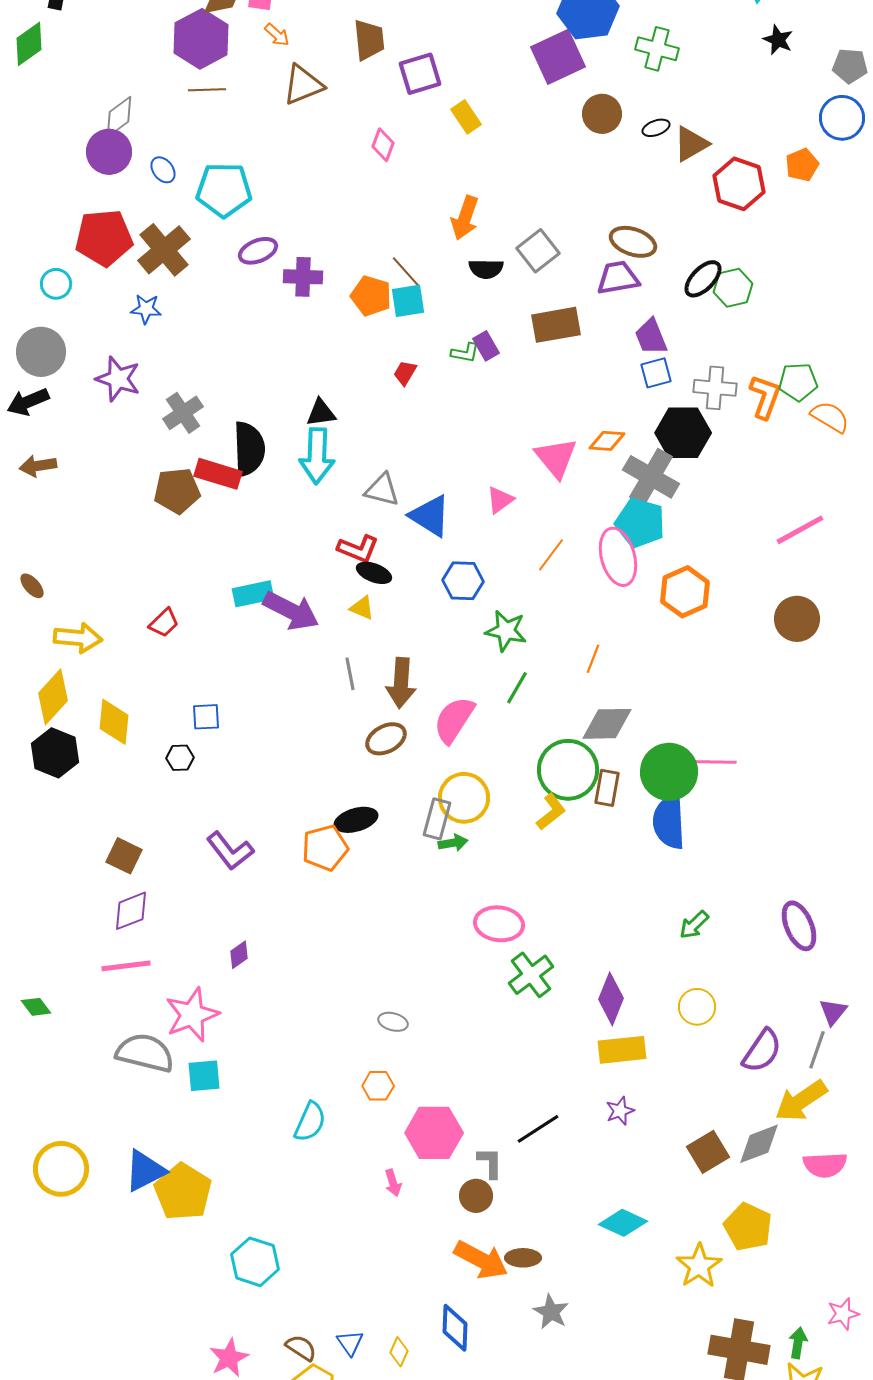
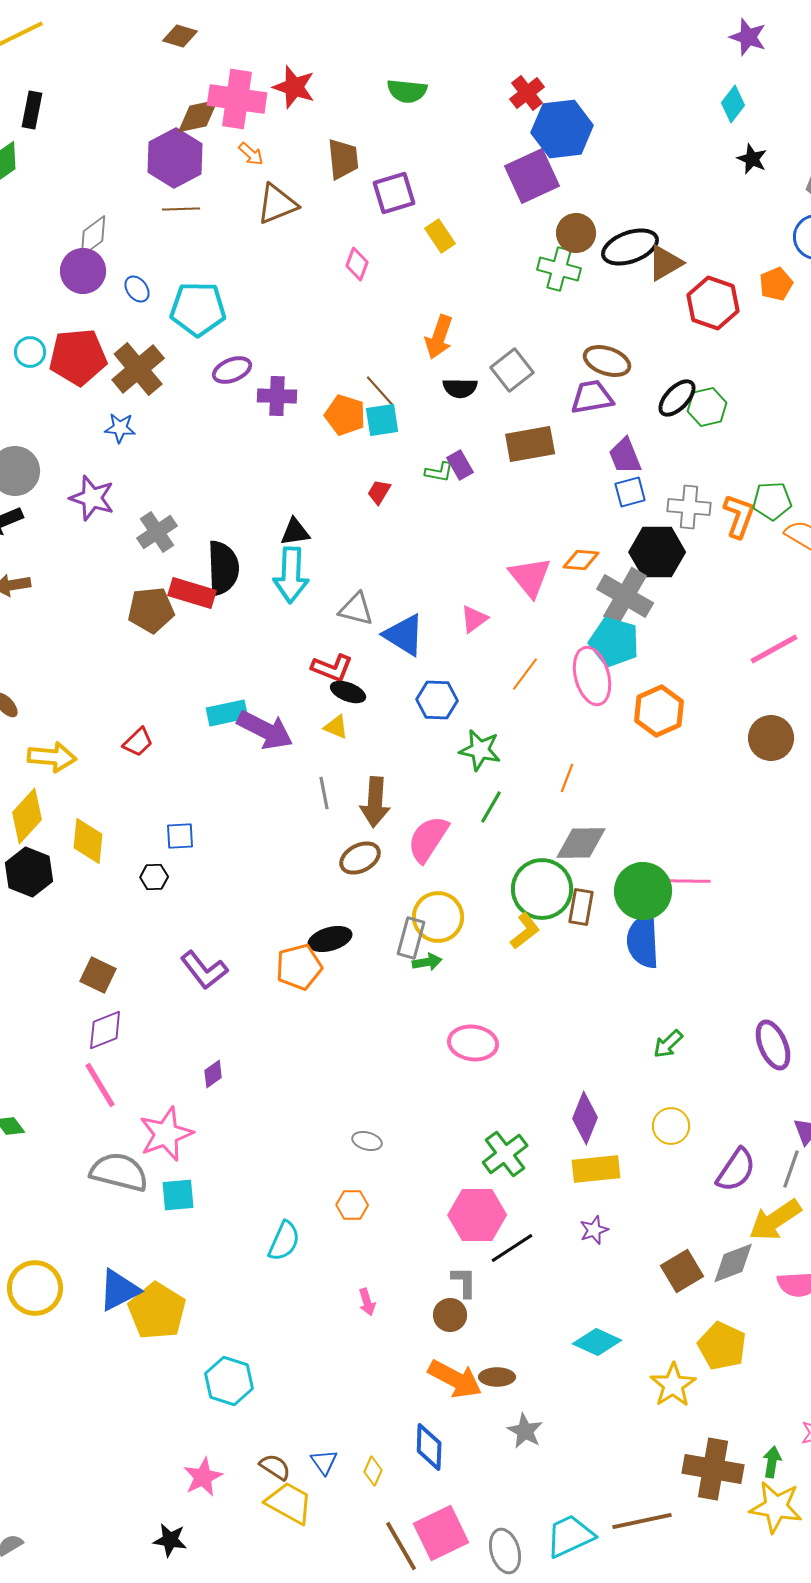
green cross: (657, 49) -> (559, 269), moved
black ellipse: (656, 128) -> (630, 247), size x2.0
cyan circle: (56, 284) -> (30, 352), moved
pink line: (126, 966) -> (100, 1085), turned 66
green cross: (531, 975) -> (505, 1154), moved
pink hexagon: (434, 1133) -> (477, 1215), moved

